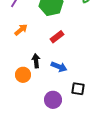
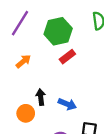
red rectangle: (57, 37) -> (67, 57), moved

